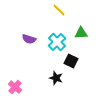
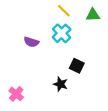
green triangle: (81, 33) -> (93, 15), moved
cyan cross: (57, 42) -> (62, 33), moved

